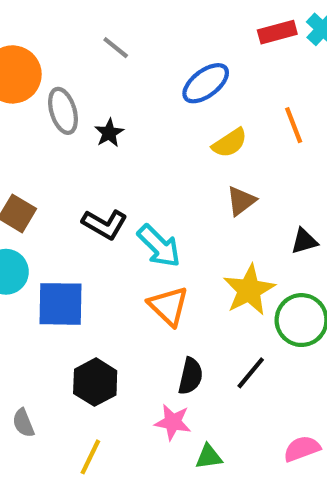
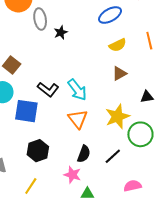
black L-shape: (105, 224) -> (48, 89), moved
pink semicircle: (302, 449) -> (133, 186), moved

